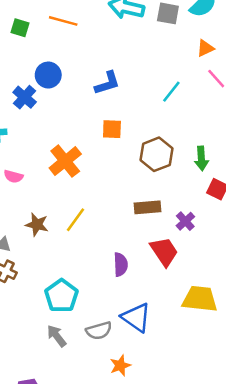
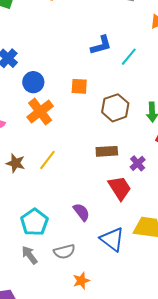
blue circle: (48, 75) -> (33, 82), moved
blue L-shape: (107, 83) -> (101, 45), moved
purple semicircle: (121, 264) -> (81, 212), moved, turned -36
blue triangle: (136, 317) -> (112, 239), moved

